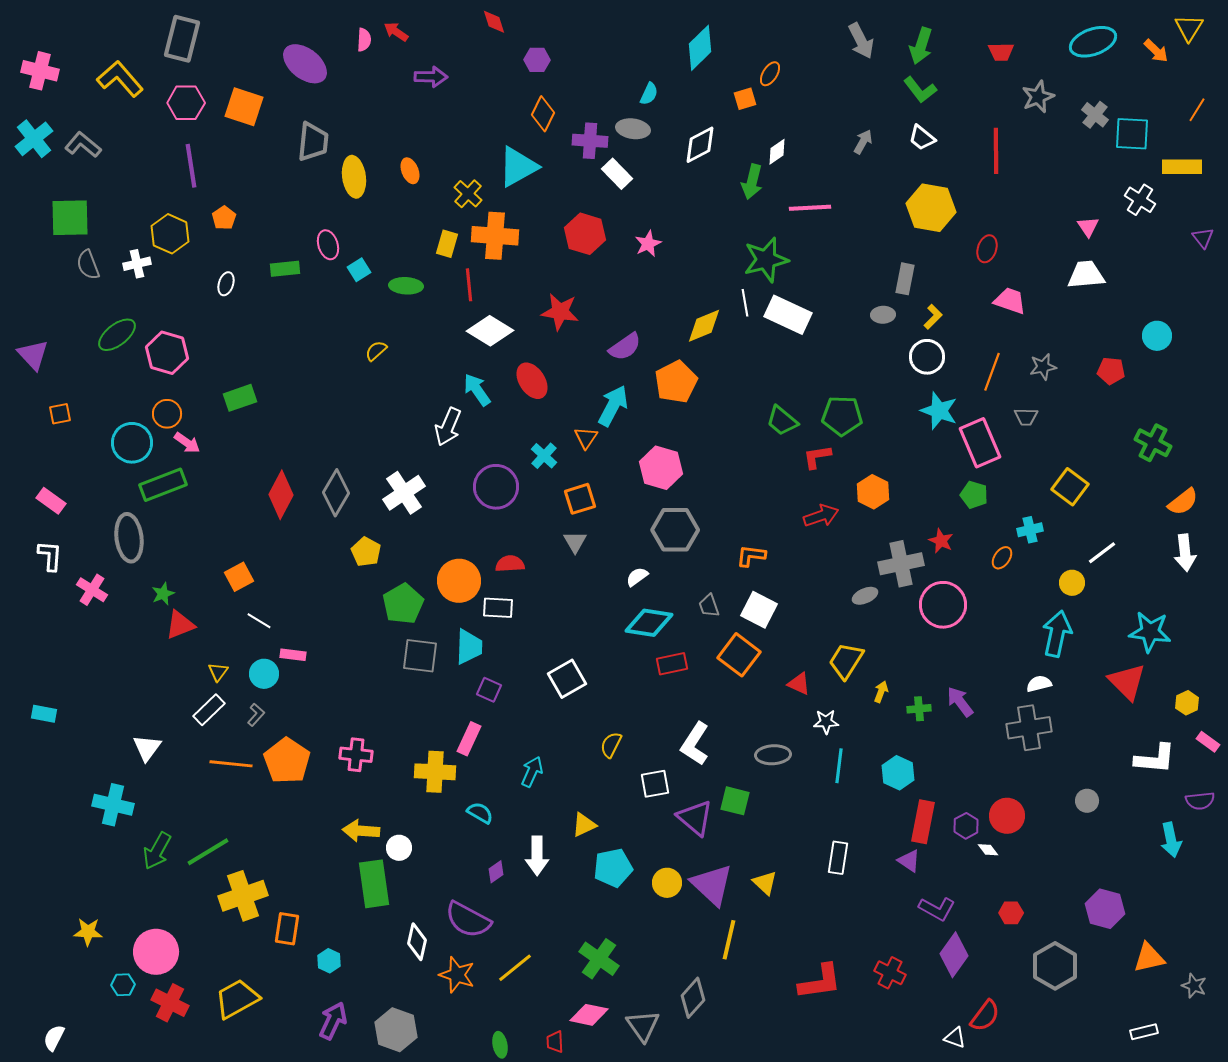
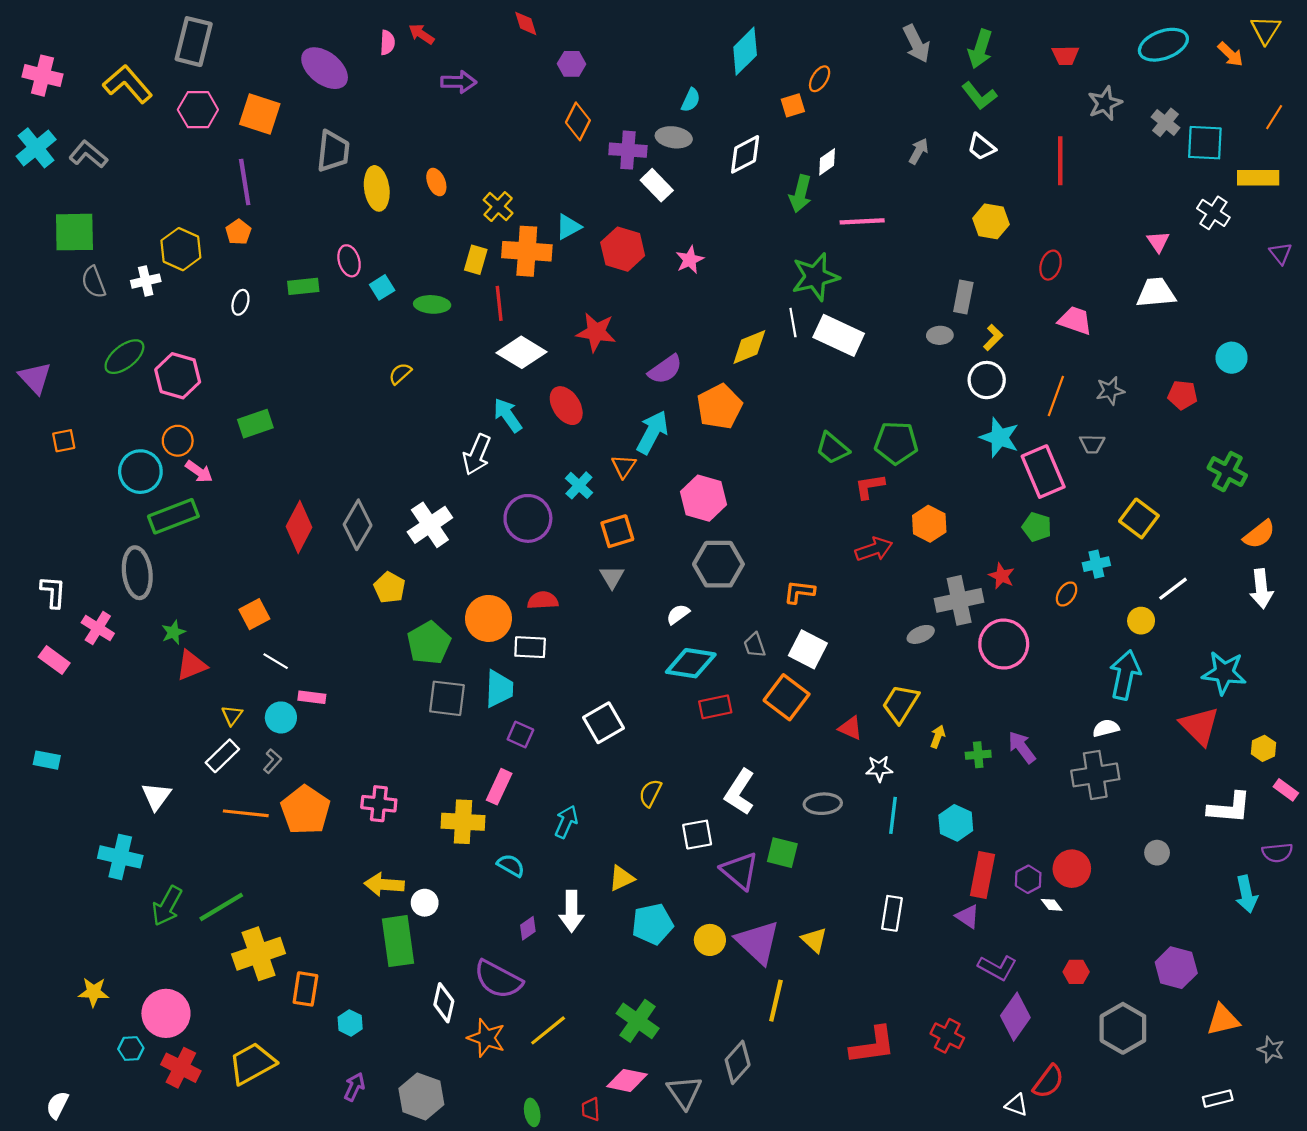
purple line: (191, 166) -> (245, 182), moved
cyan triangle: (518, 167) -> (568, 227), moved, size x0.6
yellow hexagon: (931, 208) -> (991, 221), size x0.7
pink rectangle: (51, 501) -> (54, 660), moved
purple arrow: (333, 1021) -> (354, 1087), size x0.7

